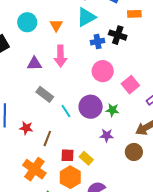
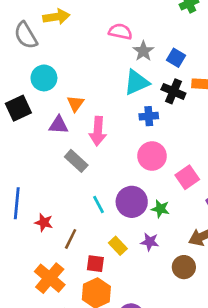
cyan circle: (27, 22) -> (44, 78), moved
orange triangle: (56, 25) -> (75, 103), moved
black cross: (118, 35) -> (173, 91), moved
purple triangle: (34, 64) -> (59, 125), moved
gray rectangle: (45, 94) -> (76, 161), moved
yellow rectangle: (86, 158) -> (118, 246), moved

